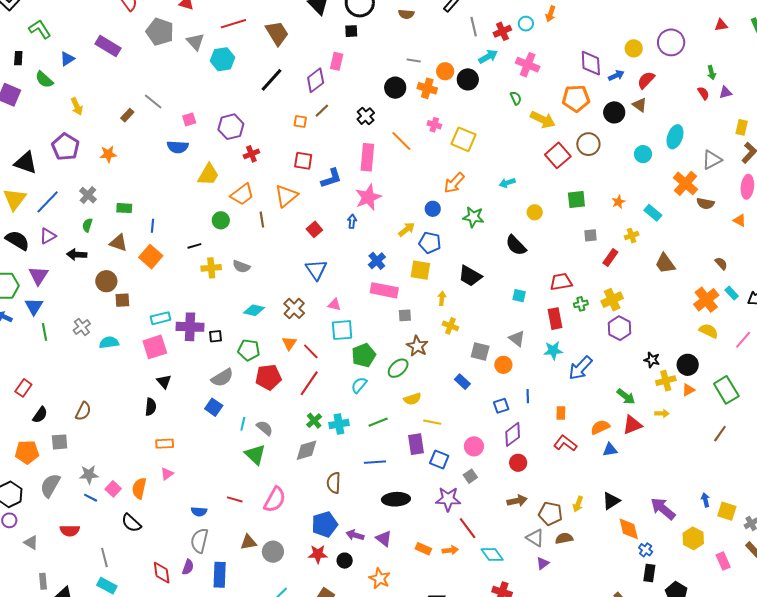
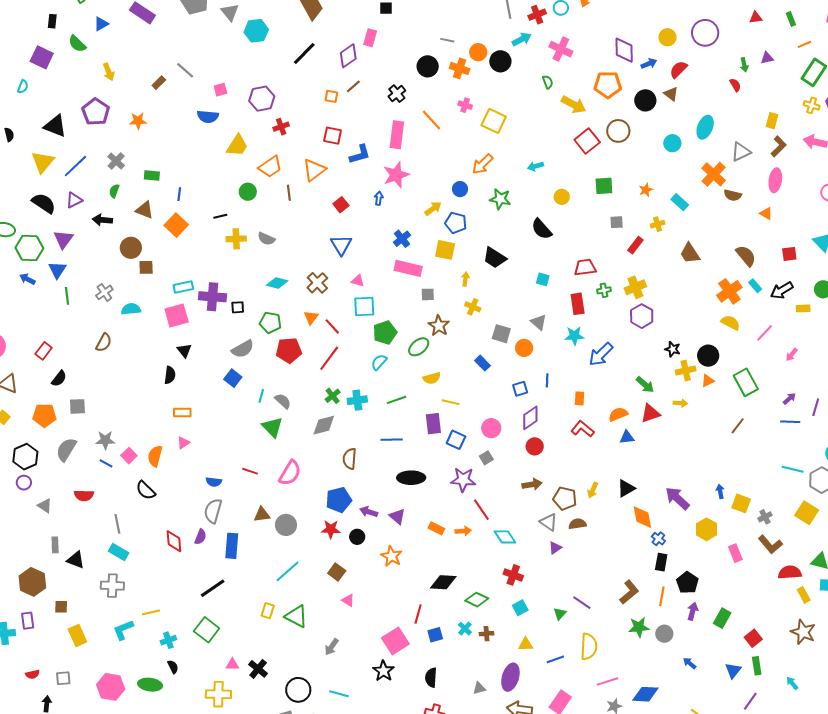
purple triangle: (725, 92) -> (767, 58), moved
brown semicircle: (721, 263) -> (746, 256), size x1.6
brown semicircle: (83, 411) -> (104, 343), moved

